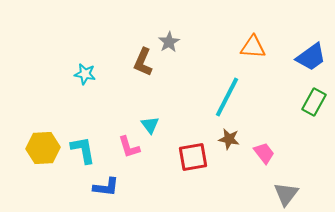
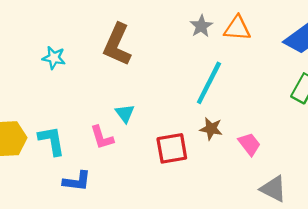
gray star: (169, 42) -> (201, 26), moved
brown L-shape: (143, 62) -> (117, 45), size x1.4
gray triangle: (286, 194) -> (273, 189), turned -40

